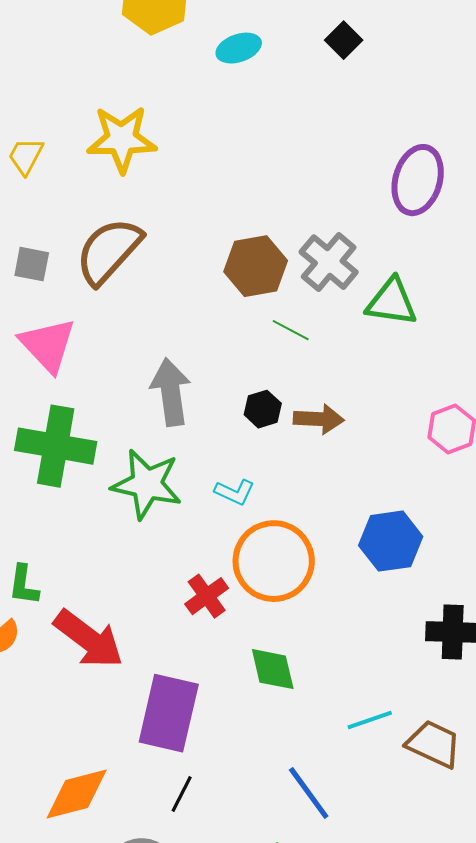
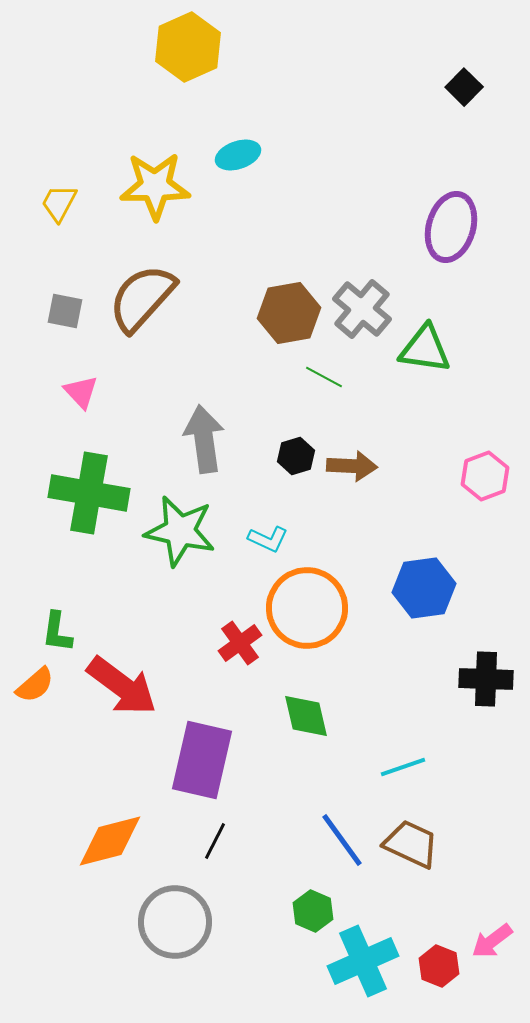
black square: (344, 40) -> (464, 87), moved
cyan ellipse: (239, 48) -> (238, 155), moved
pink triangle: (48, 345) -> (81, 392), size x0.6
brown trapezoid: (434, 744) -> (411, 844), moved

